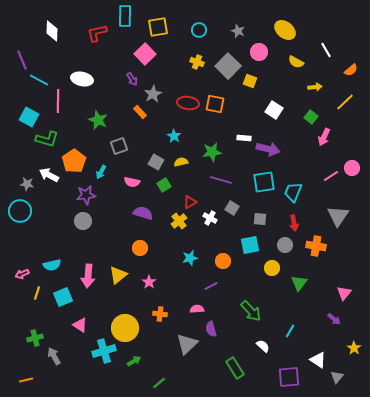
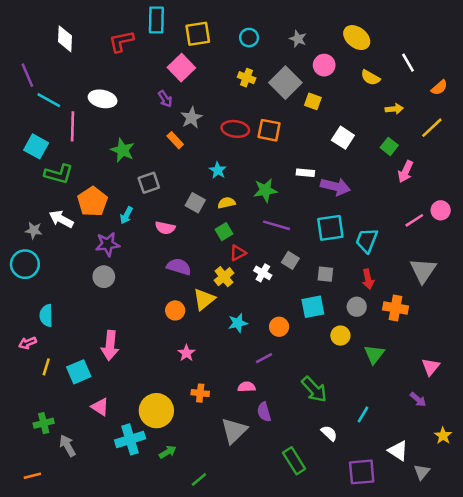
green square: (164, 185) -> (224, 232), moved
cyan semicircle: (52, 265) -> (46, 315), moved, turned 102
yellow triangle: (118, 275) -> (204, 299), moved

